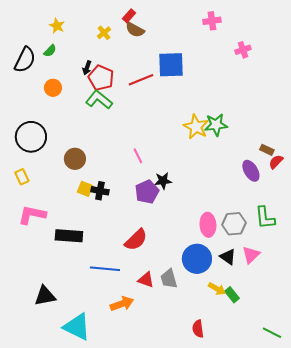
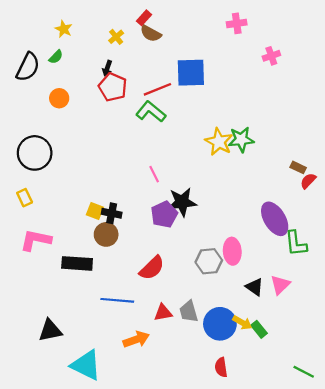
black arrow: (87, 68) -> (107, 68), moved
green L-shape: (99, 100) -> (151, 112), moved
brown circle: (75, 159) -> (106, 234), moved
purple ellipse: (251, 171) -> (275, 219), moved, size x1.4
black star: (163, 181) -> (182, 202), size x1.5
gray hexagon: (234, 224) -> (209, 261), moved
blue circle: (197, 259) -> (220, 324), moved
red triangle: (146, 280) -> (163, 313), turned -30

